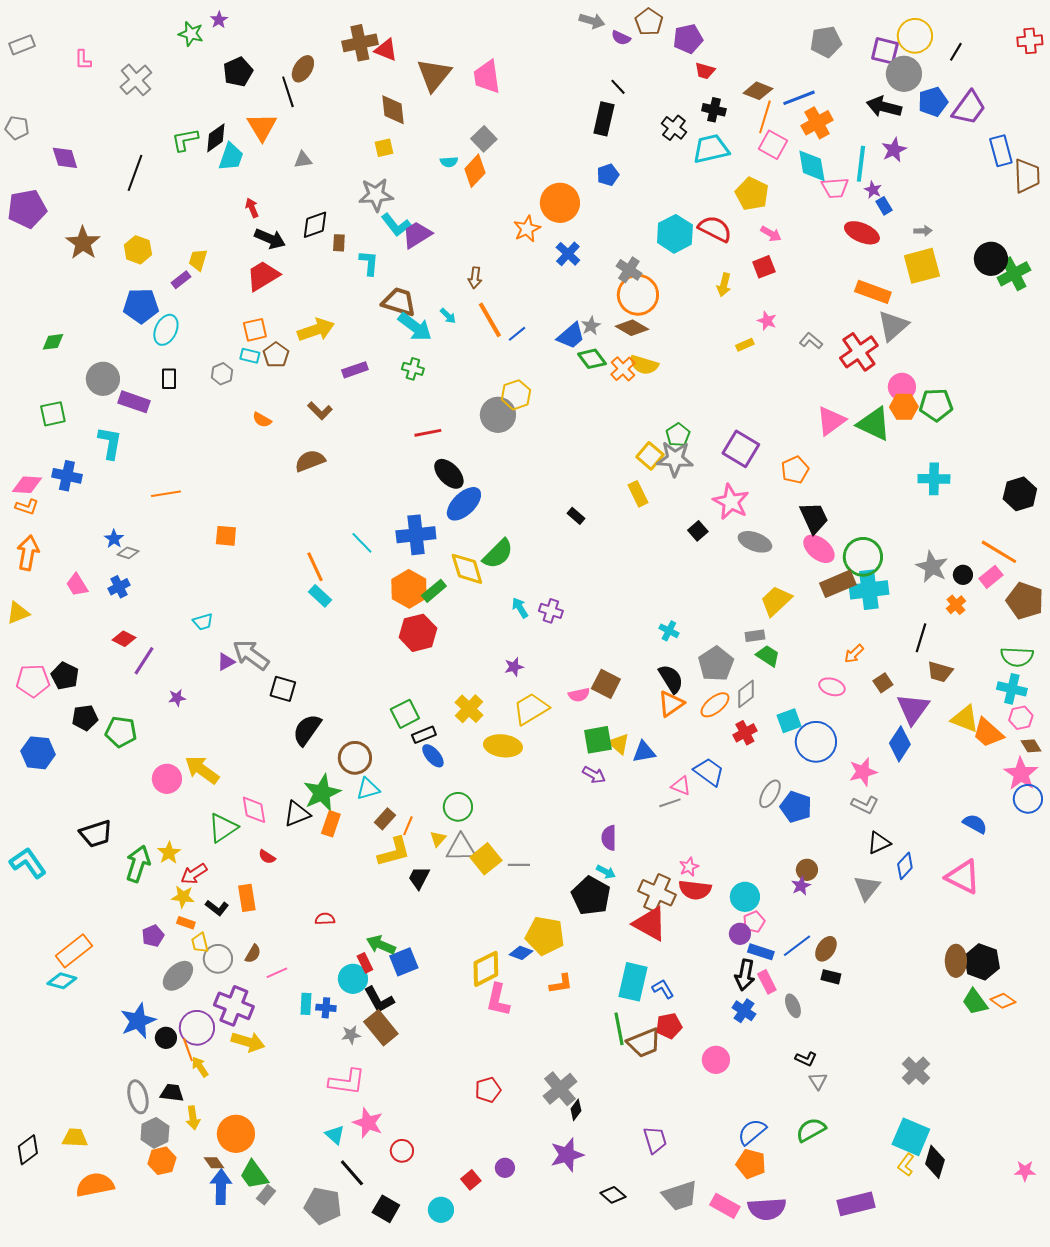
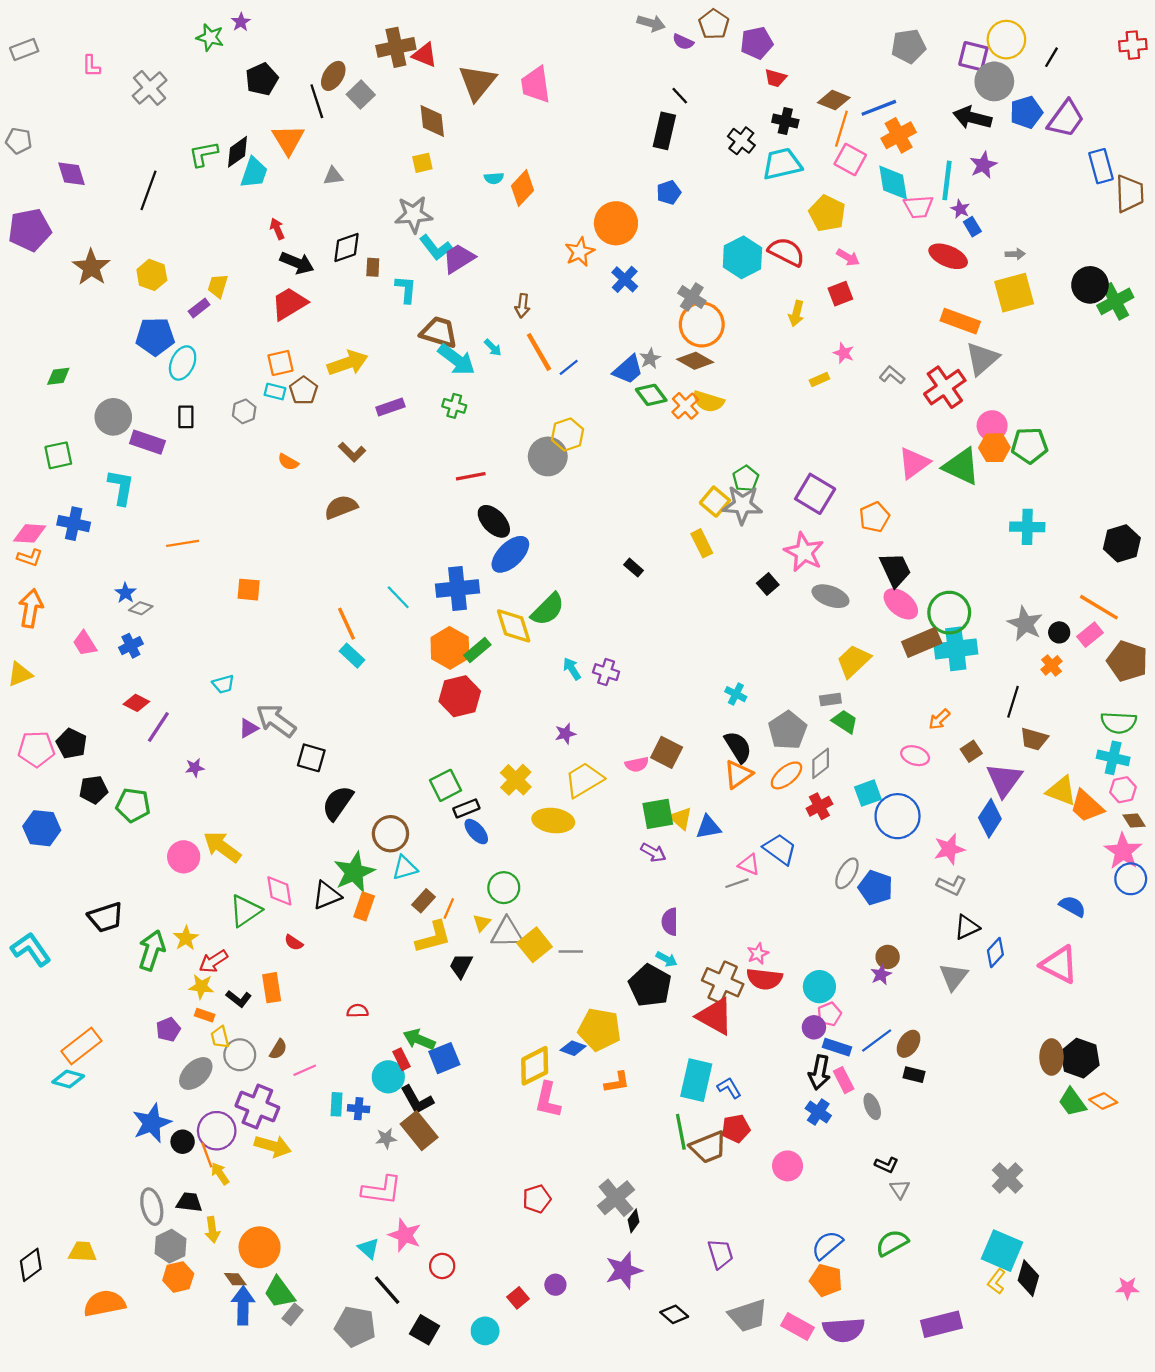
gray square: (484, 139) -> (361, 95), moved

